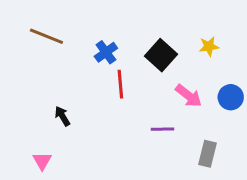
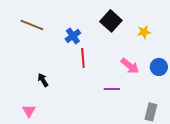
black square: (161, 55) -> (111, 21), moved
gray rectangle: (207, 154) -> (151, 112), moved

